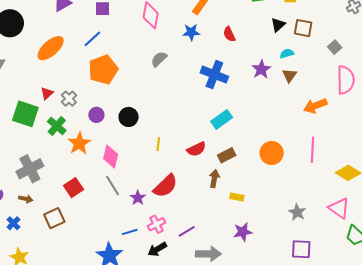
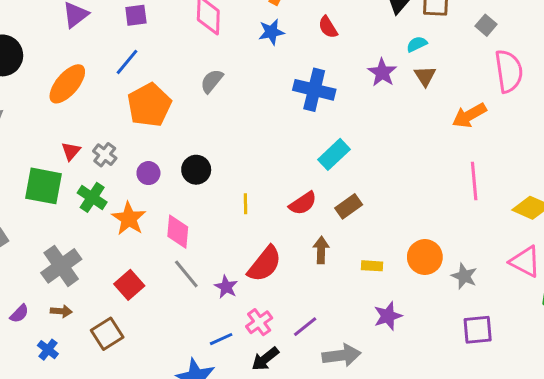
gray semicircle: (159, 59) -> (212, 81), moved
orange circle: (272, 153) -> (425, 257), moved
brown arrow: (214, 179) -> (321, 250), moved

